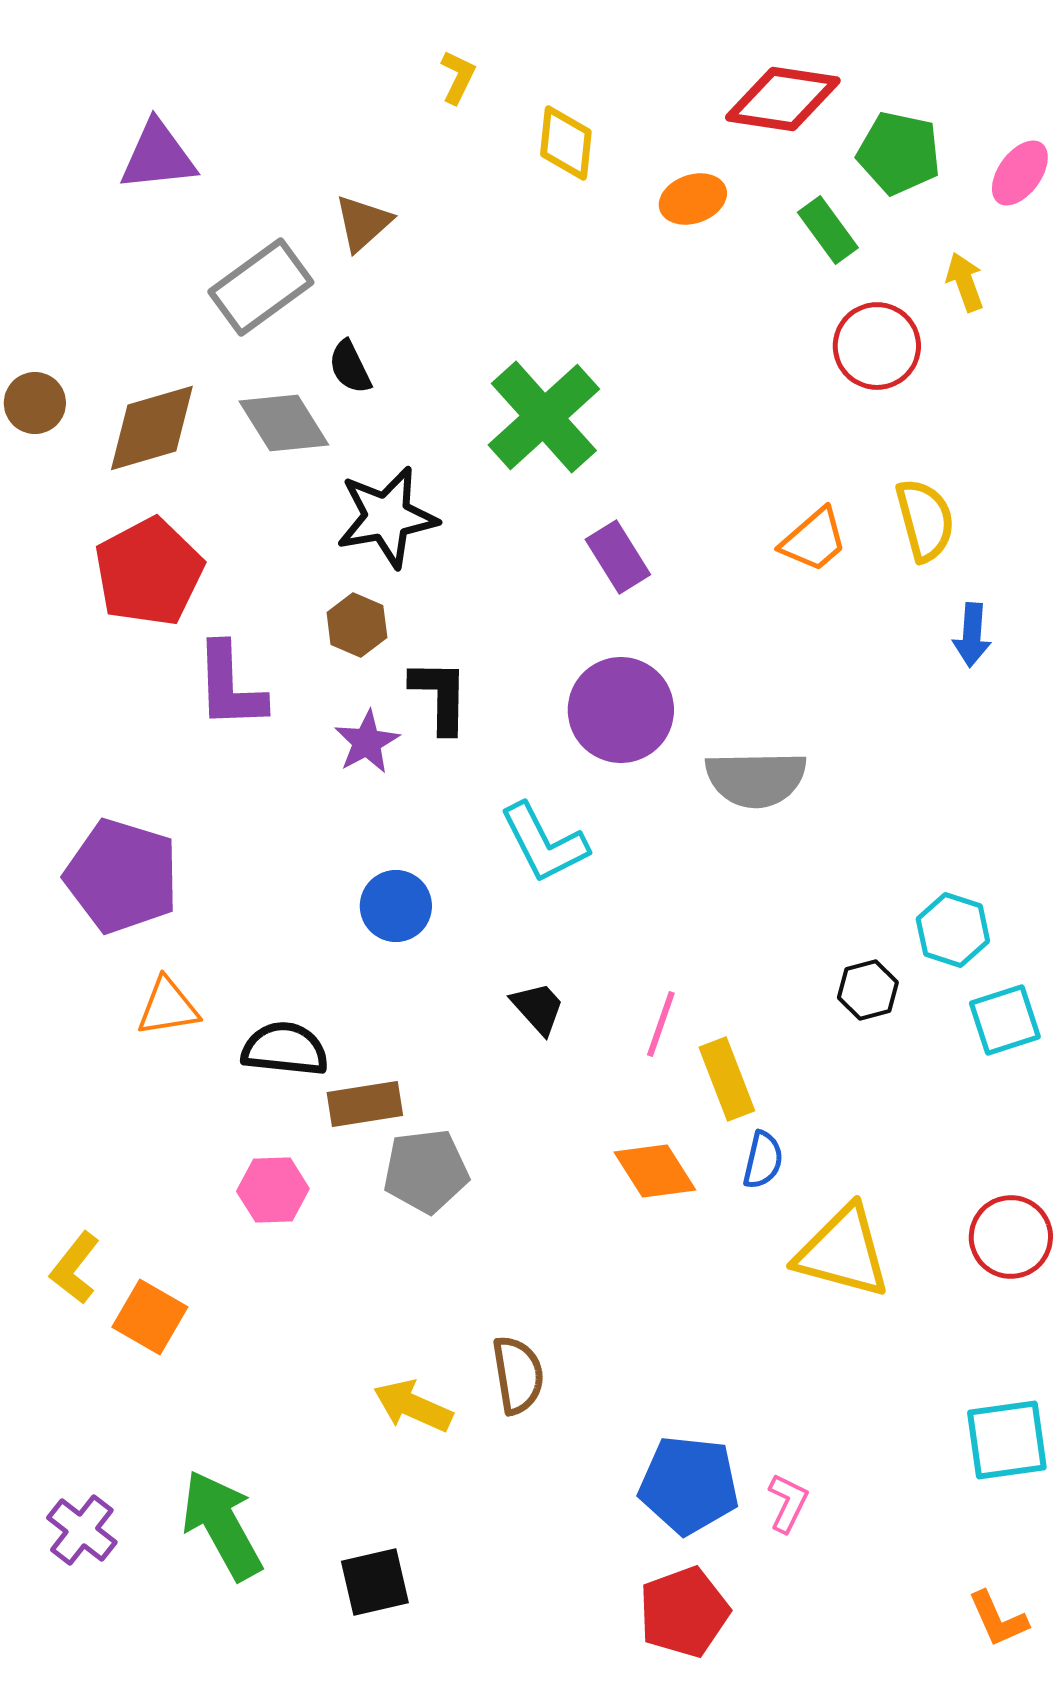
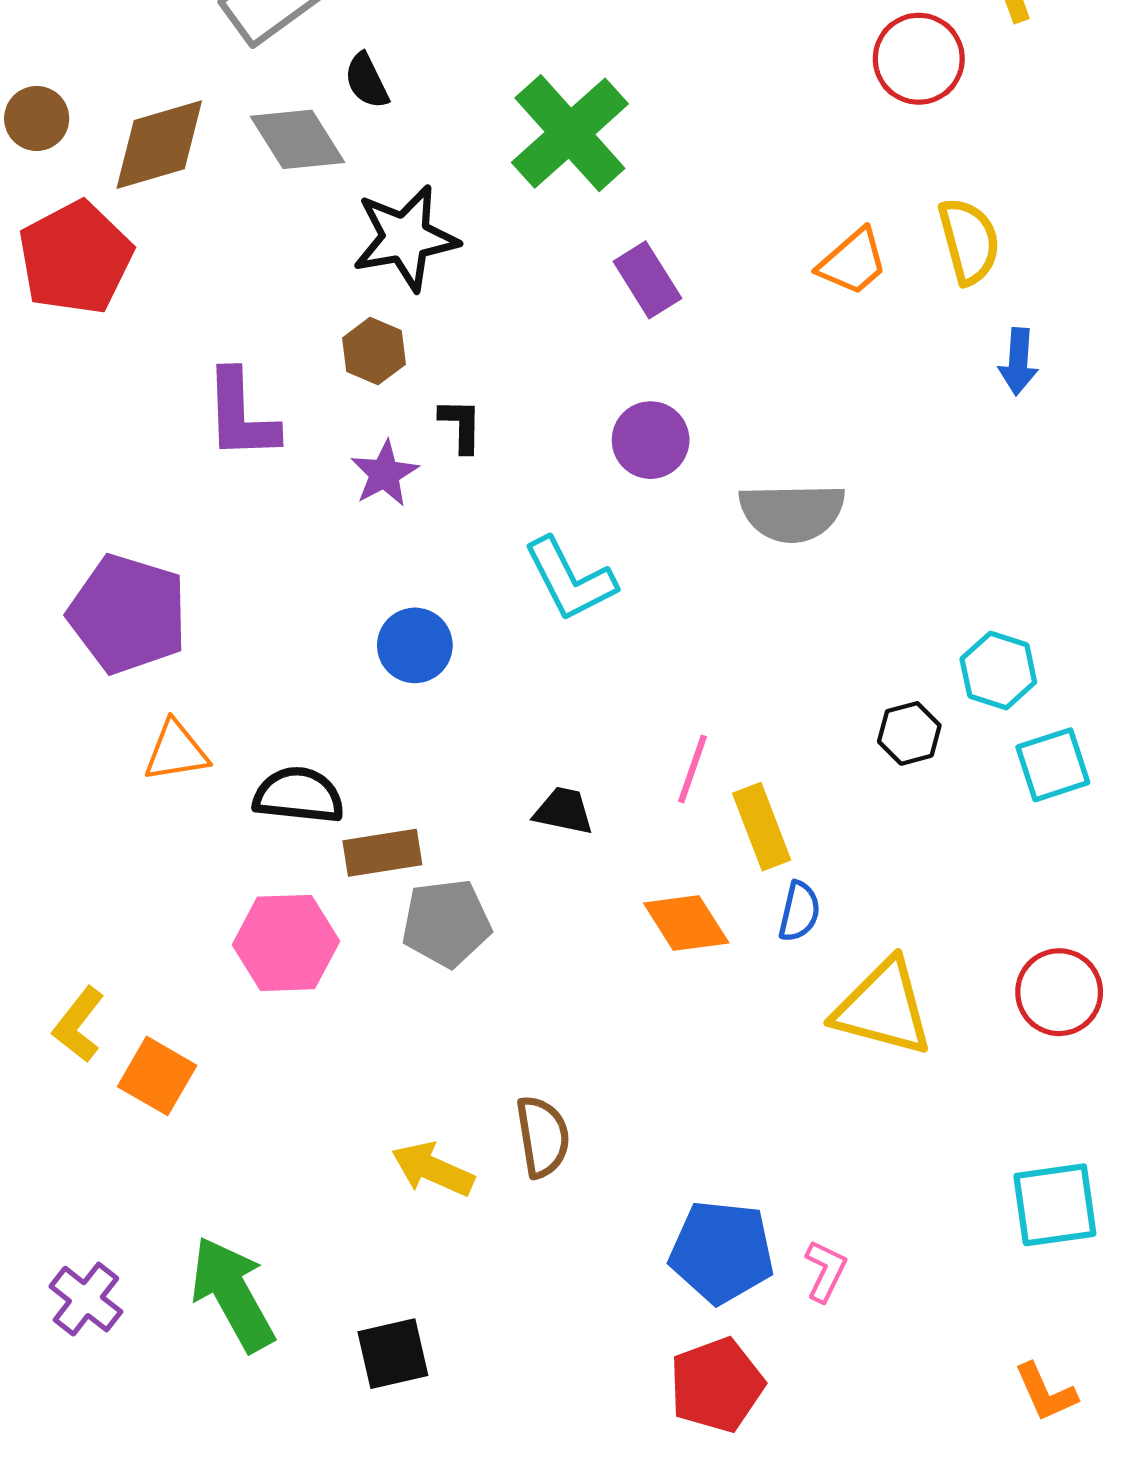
red pentagon: (149, 572) -> (75, 258), moved
black L-shape: (440, 696) -> (461, 425), size x0.7
purple circle: (621, 710) -> (651, 440), size x0.7
black trapezoid: (538, 1008) -> (564, 811), moved, turned -36
pink hexagon: (273, 1190) -> (286, 943), size x1.4

